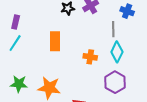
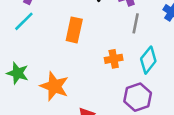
gray line: (113, 29) -> (136, 23), moved
orange cross: (90, 57) -> (114, 59), turned -32

